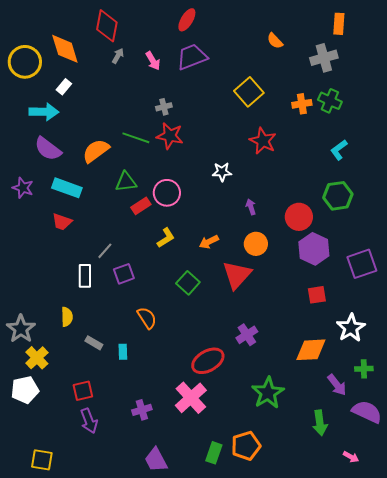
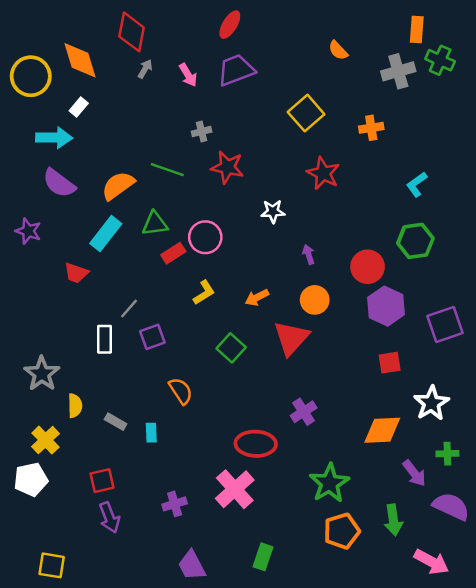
green cross: (330, 101) -> (440, 60), moved
red star: (170, 136) -> (227, 167), moved
cyan rectangle: (67, 188) -> (106, 234), moved, turned -72
yellow semicircle: (67, 317) -> (75, 406), moved
gray star: (21, 329) -> (42, 374), moved
red ellipse: (208, 361) -> (256, 444), turned 32
orange pentagon: (246, 446) -> (342, 531), moved
pink arrow: (351, 457) -> (431, 562), size x1.8

